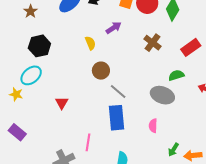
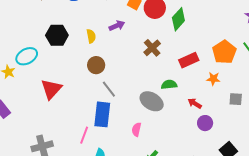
black hexagon: (39, 46) -> (57, 35), moved
red triangle: (62, 103) -> (51, 89), size x1.6
pink line: (88, 142) -> (84, 135), moved

